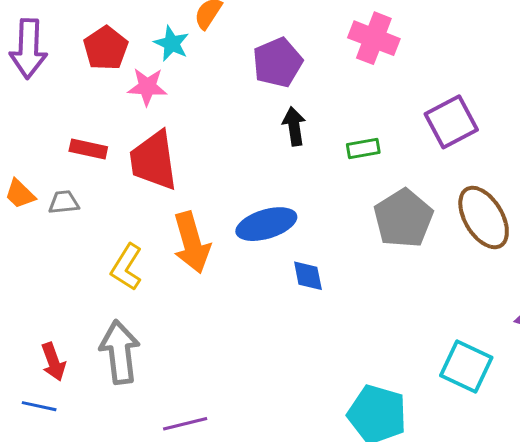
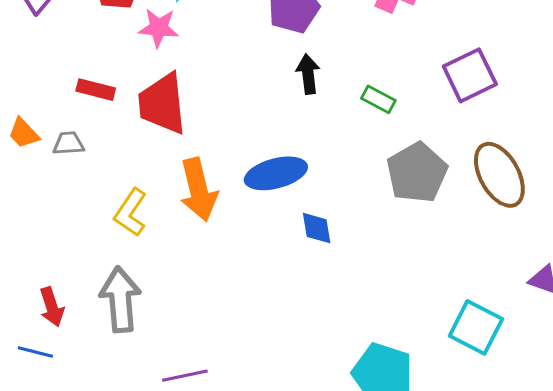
green rectangle: (363, 149) -> (378, 99), turned 36

